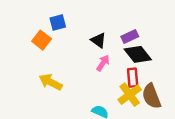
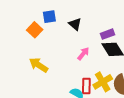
black triangle: (98, 40) -> (75, 24), moved
red rectangle: (133, 78) -> (86, 86), moved

